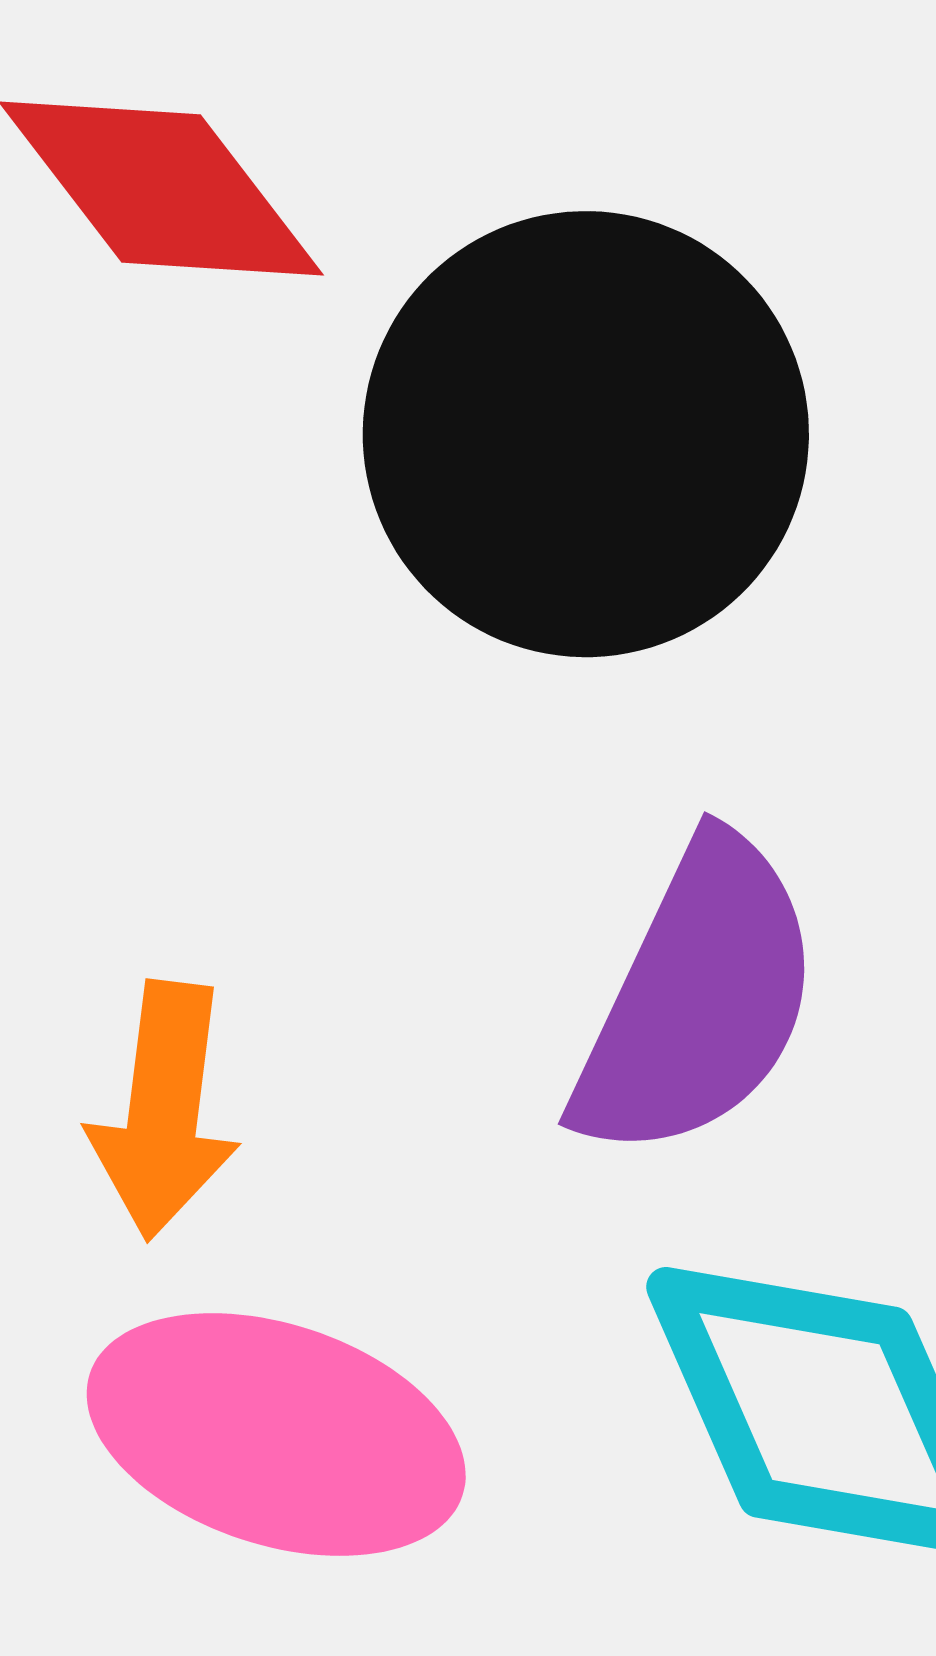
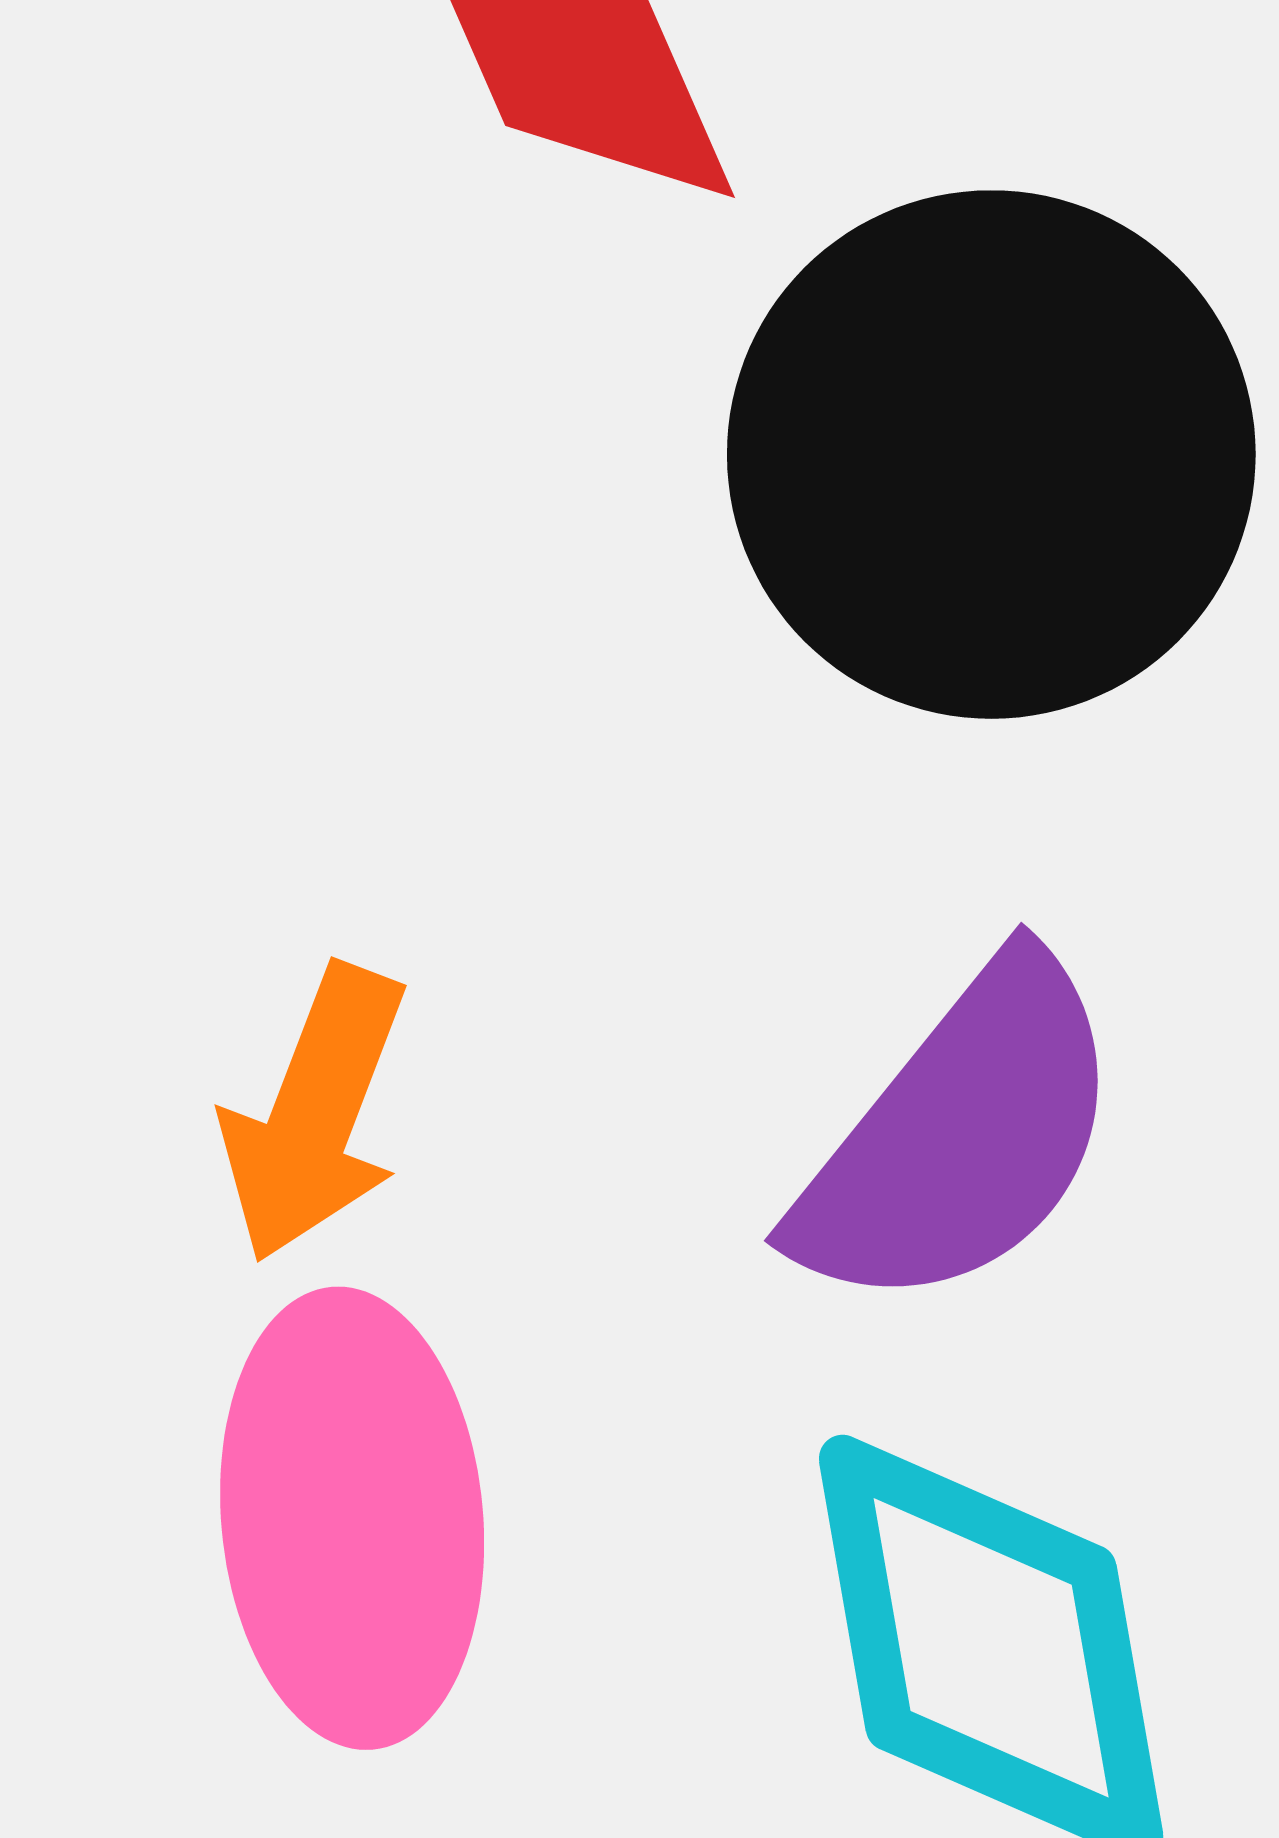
pink ellipse: (276, 1435) -> (352, 1518), turned 53

